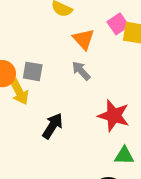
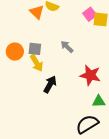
orange triangle: (84, 39) -> (37, 12), moved
yellow arrow: (19, 92) -> (37, 63), moved

